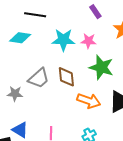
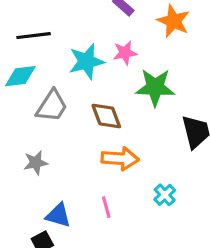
gray trapezoid: (39, 78) -> (52, 106), moved
orange arrow: (89, 101) -> (120, 159), moved

